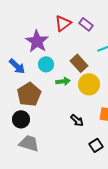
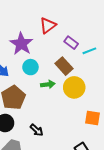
purple rectangle: (86, 24) -> (71, 43), moved
black arrow: (77, 120) -> (37, 130), moved

